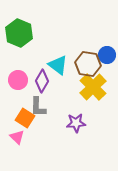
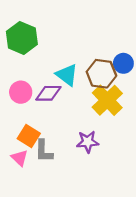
purple diamond: (42, 81) -> (48, 93), turned 60
gray L-shape: (38, 107) -> (44, 151), moved

